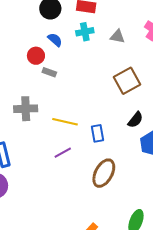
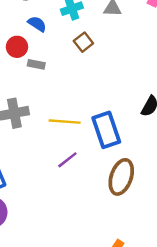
brown square: (127, 81) -> (83, 42), moved, size x0.6
blue rectangle: (98, 133) -> (106, 130), size x1.6

